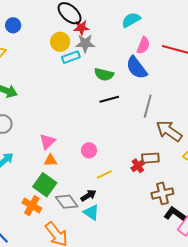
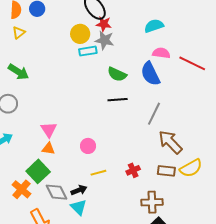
pink semicircle: (143, 45) -> (161, 53), turned -114
pink triangle: (47, 142) -> (49, 130), turned -30
brown rectangle: (150, 158) -> (166, 171), moved

